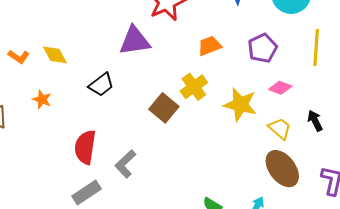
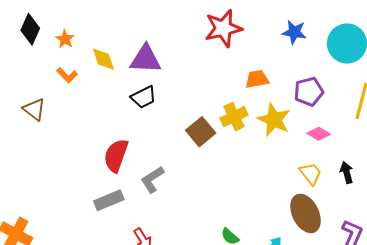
purple triangle: (135, 41) -> (146, 59), moved
orange L-shape: (19, 57) -> (67, 75), moved
orange star: (42, 99) -> (65, 39), moved
yellow star: (240, 104) -> (274, 120), moved

